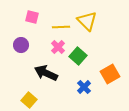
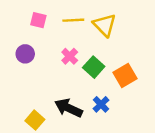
yellow line: (61, 27) -> (73, 20), moved
black arrow: (46, 73) -> (68, 108), moved
orange square: (110, 74) -> (125, 76), moved

